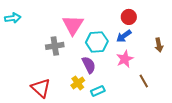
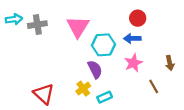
blue arrow: (124, 36) -> (132, 38), turned 35
brown arrow: (159, 45) -> (170, 63), moved
gray cross: (55, 46) -> (37, 25), moved

